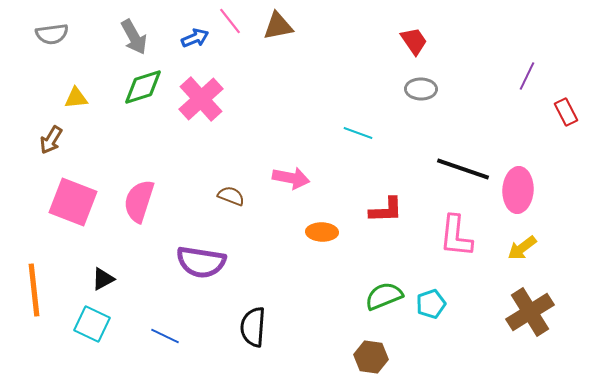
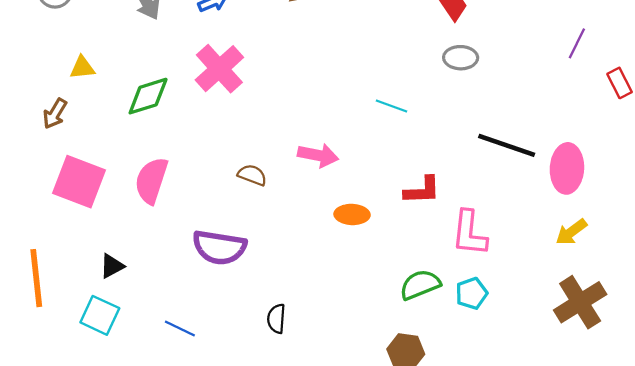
green diamond: (143, 87) -> (148, 96), moved
pink L-shape: (456, 236) -> (469, 233), moved
black semicircle: (253, 327) -> (276, 319), size x0.7

